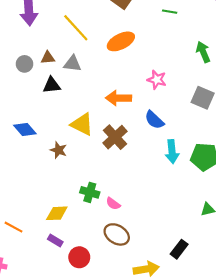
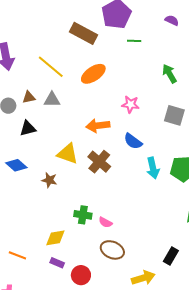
black triangle: (52, 85) -> (28, 128), moved

